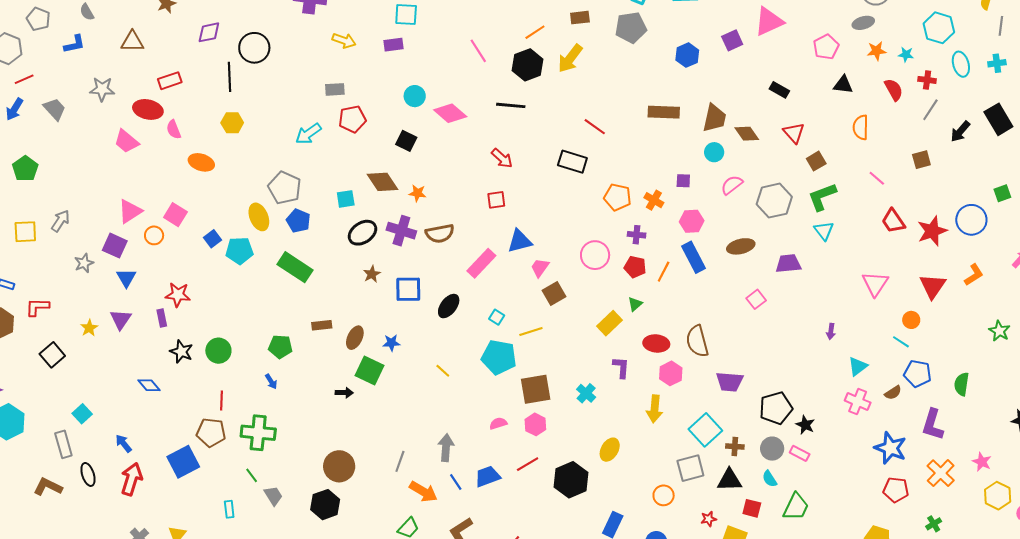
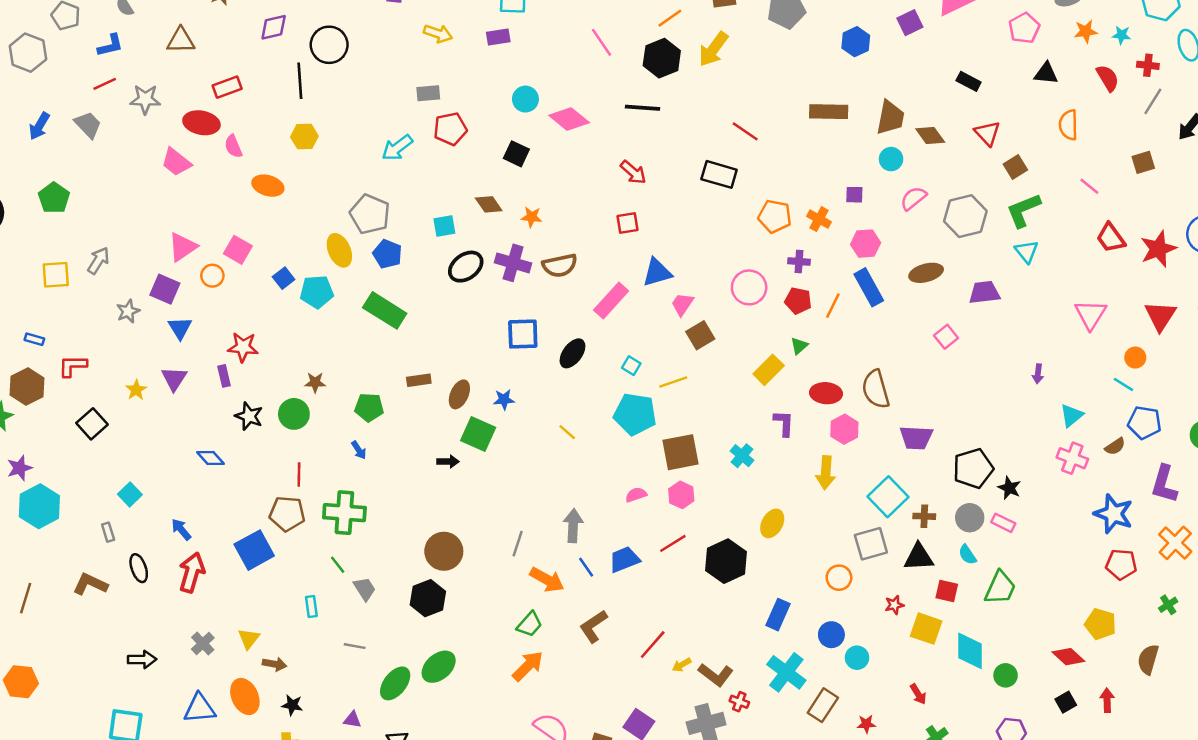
red line: (24, 79) -> (105, 84), moved
brown diamond: (382, 182) -> (489, 204), size x0.7
brown star: (372, 274) -> (315, 382), moved, turned 30
gray rectangle: (63, 444) -> (108, 532), size x0.6

